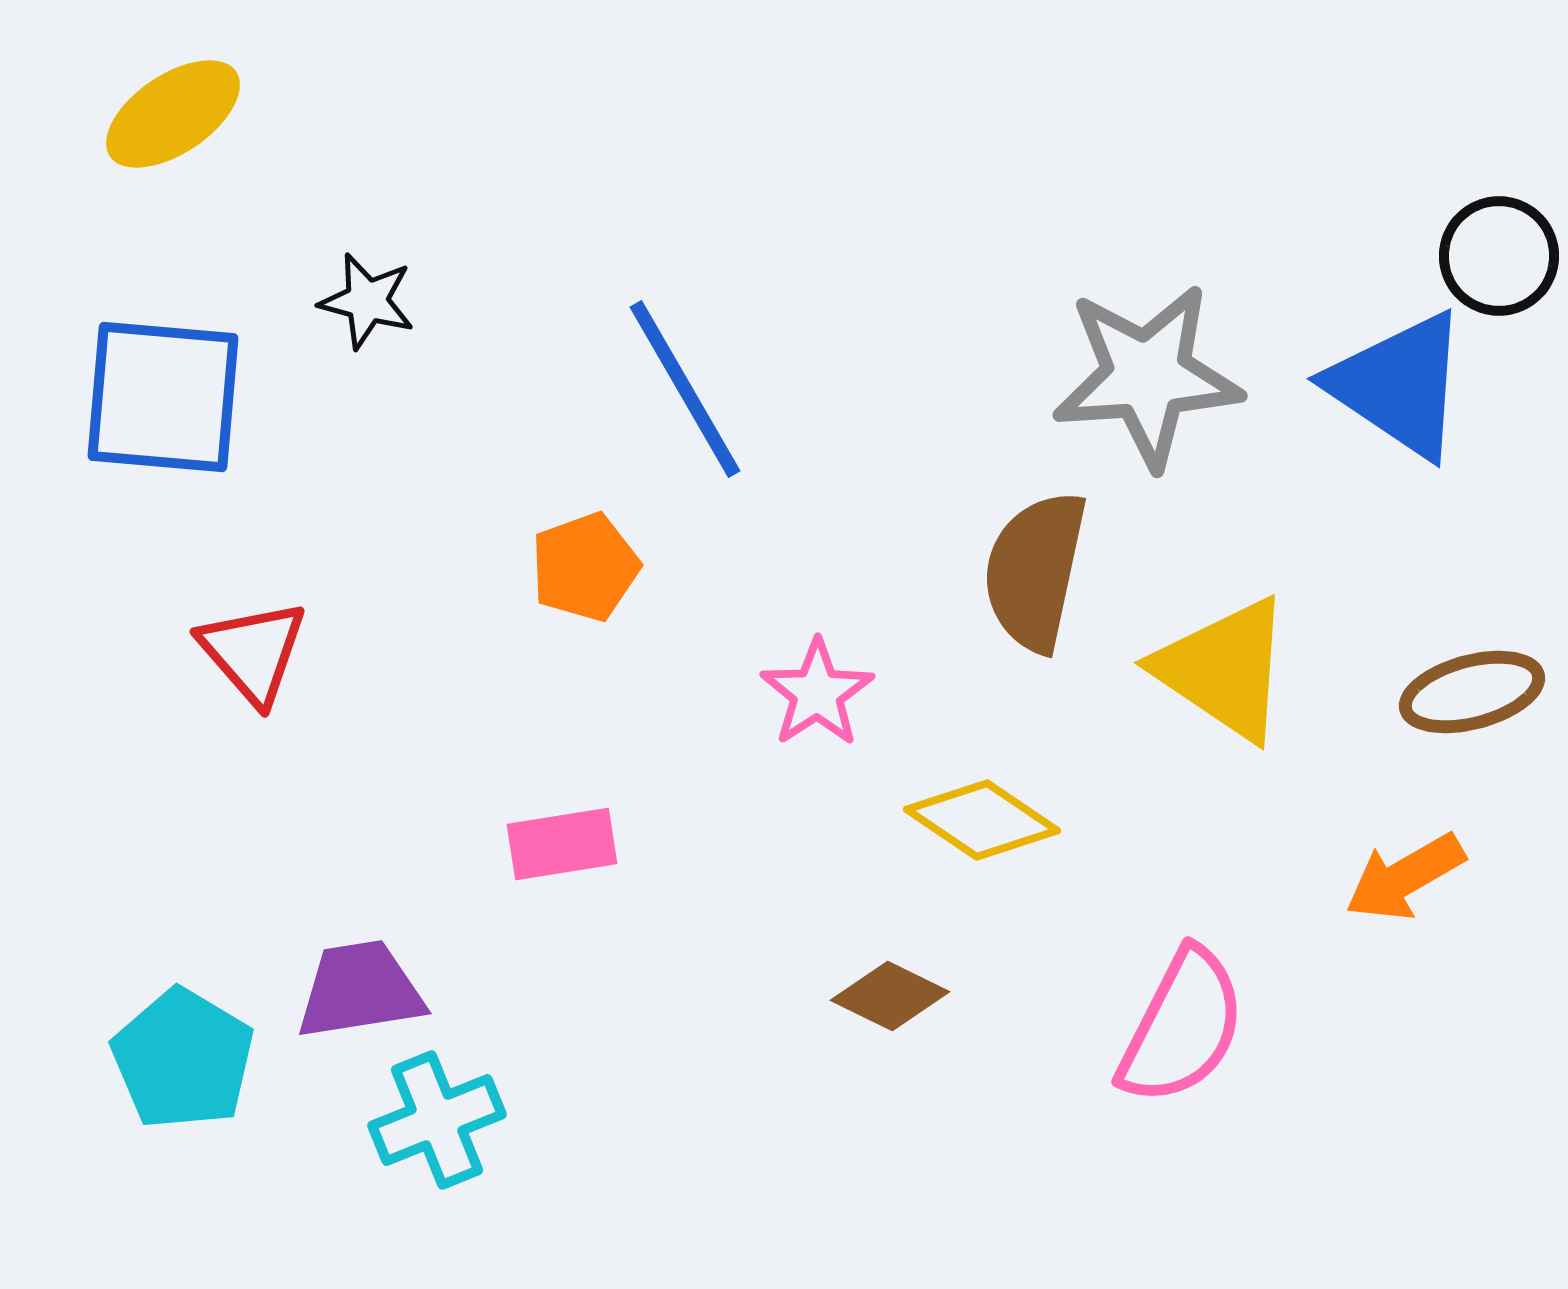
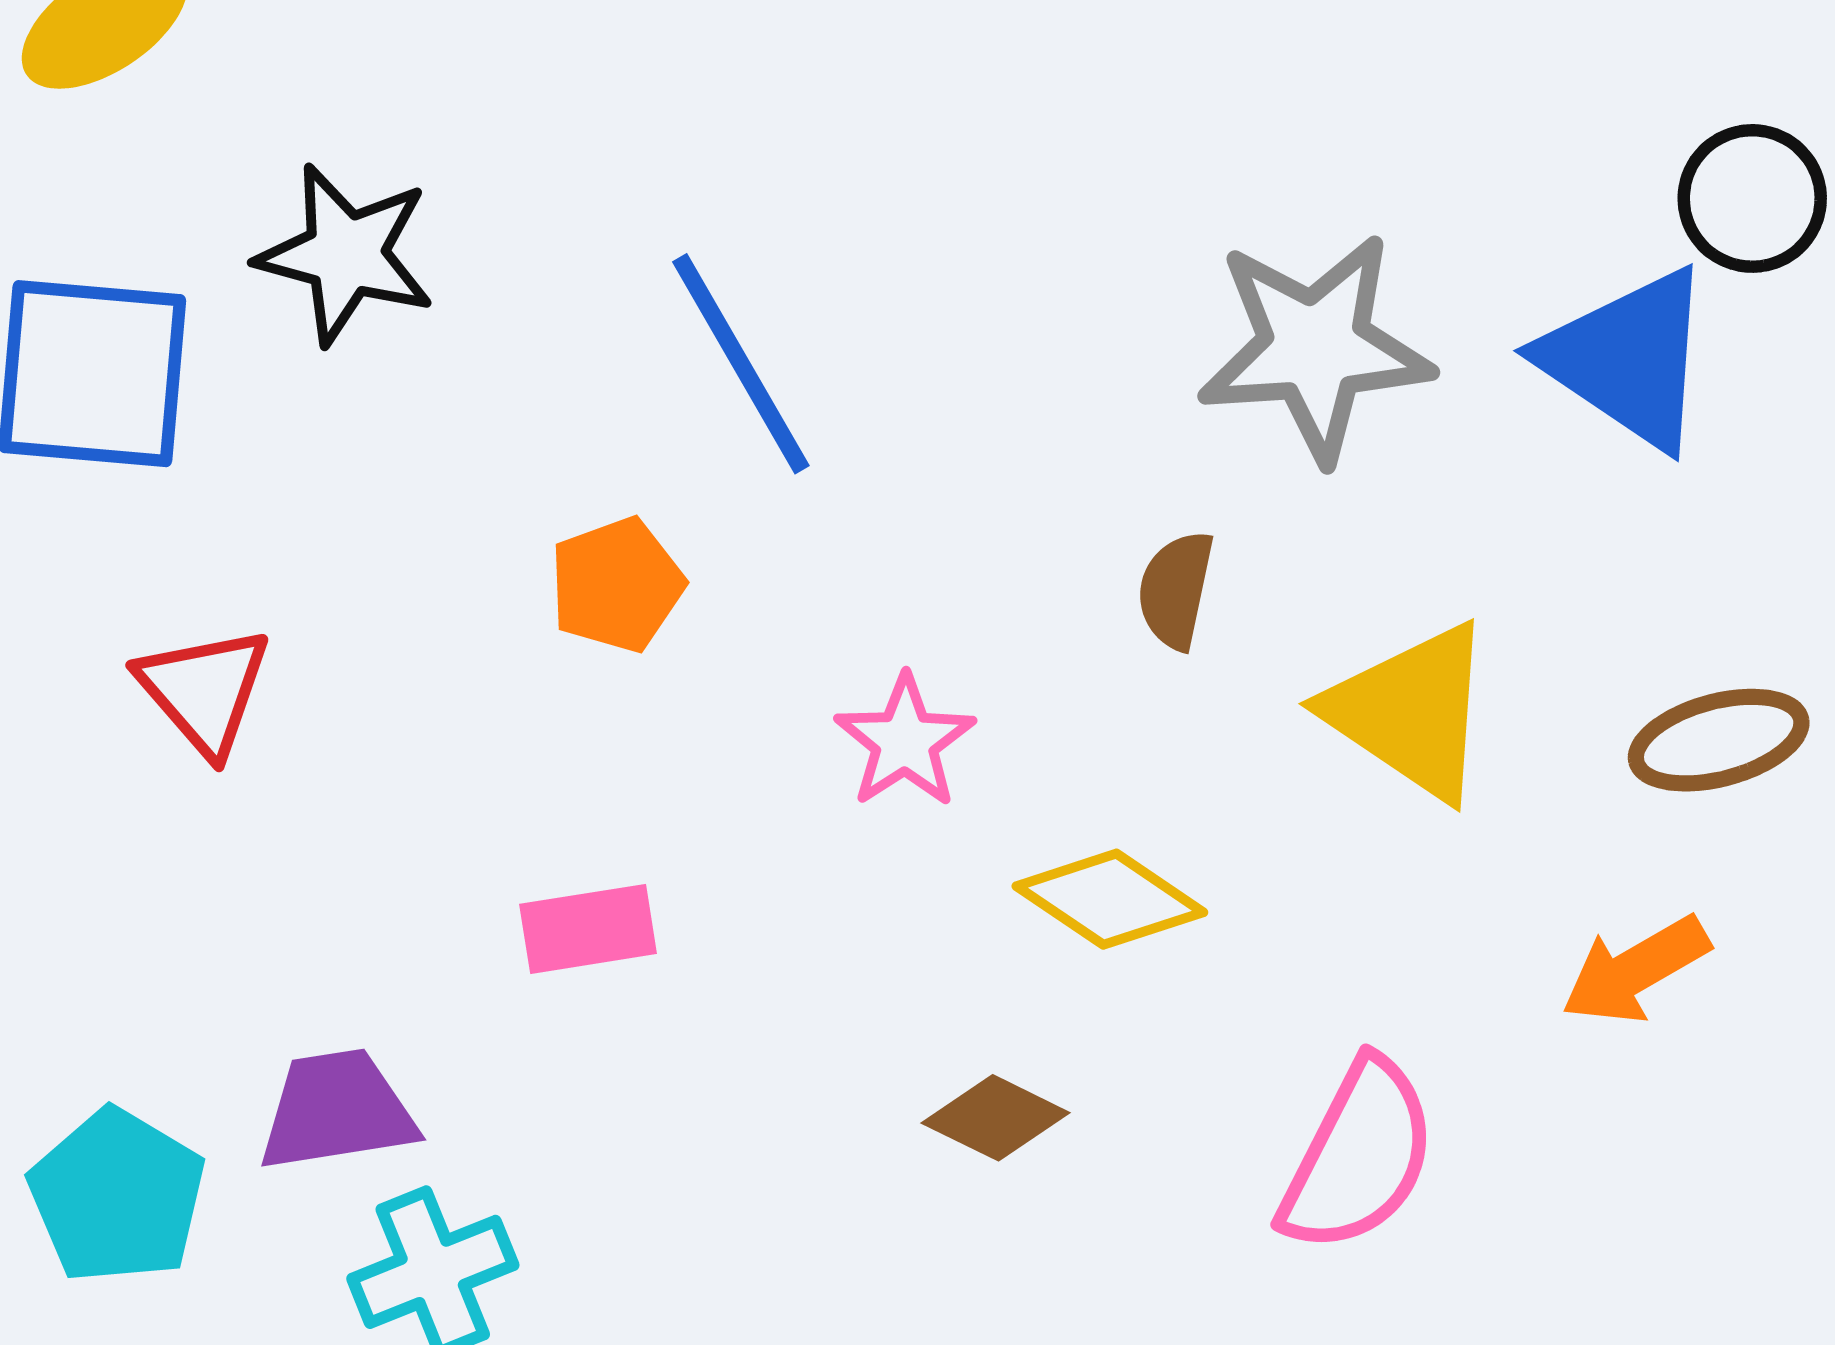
black star: (367, 301) -> (346, 254), size x1.5
brown semicircle: (1035, 571) -> (1176, 590), size x0.6

